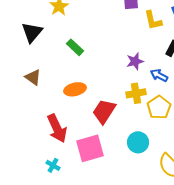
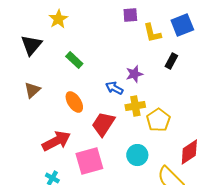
blue arrow: (159, 75) -> (114, 88), moved
brown triangle: (33, 77) -> (32, 90), turned 42
orange ellipse: (75, 89) -> (74, 102), turned 70
red arrow: (57, 128) -> (56, 141), turned -92

